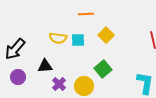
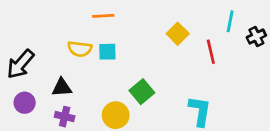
orange line: (86, 14) -> (103, 16), moved
yellow square: (106, 35) -> (178, 34), moved
purple cross: (59, 84) -> (65, 117), moved, turned -32

